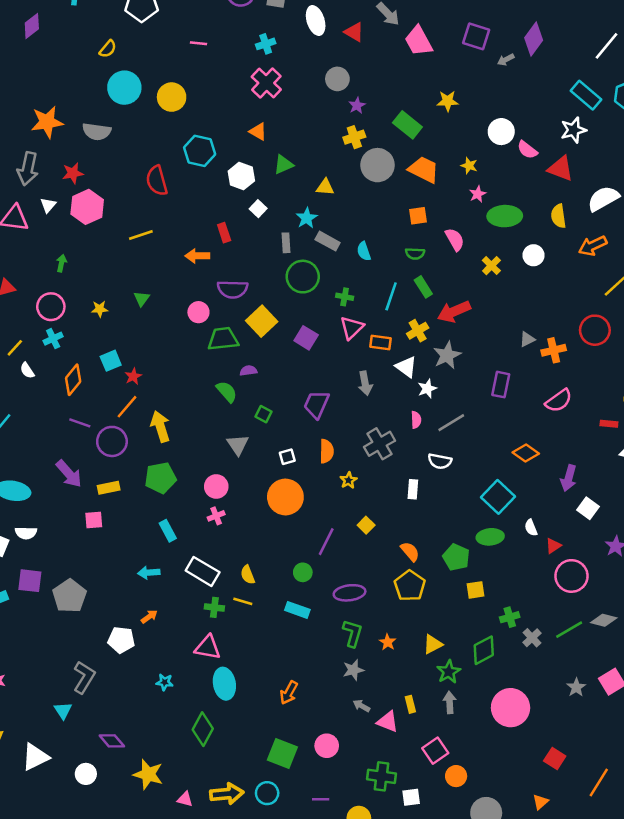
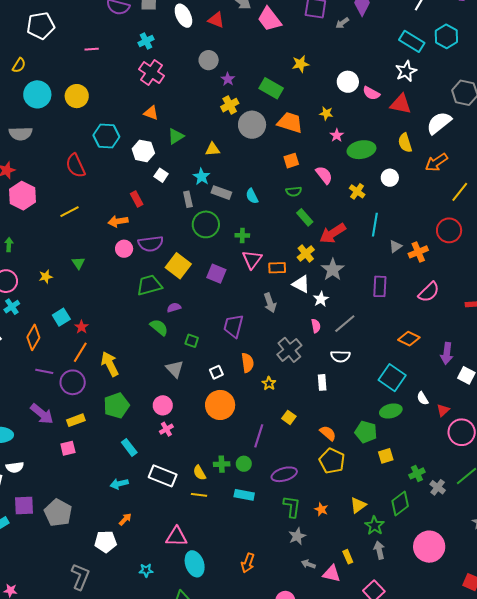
cyan line: (391, 296) -> (375, 225), moved
pink circle: (198, 312) -> (124, 249), moved
green cross: (214, 607) -> (222, 464), moved

